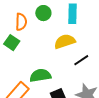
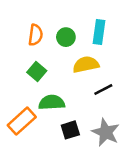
green circle: (43, 13) -> (66, 37), moved
green square: (12, 43) -> (37, 72), moved

